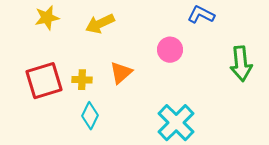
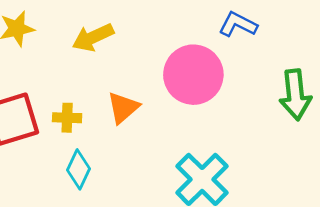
pink circle: (170, 50) -> (193, 75), size x1.6

